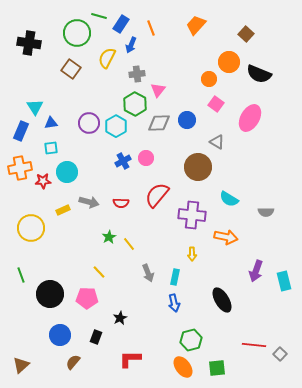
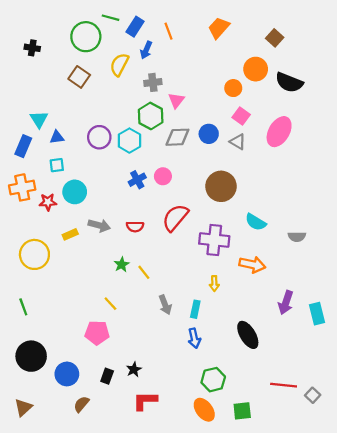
black cross: (29, 43) -> (32, 48), size x0.6
gray triangle: (217, 142) -> (238, 142), moved
black circle: (50, 294) -> (31, 356), moved
black star: (120, 318) -> (134, 370), moved

